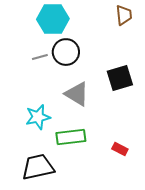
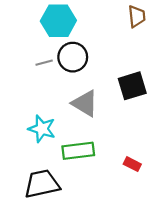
cyan star: (38, 117) -> (42, 129), turned 30

